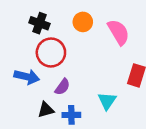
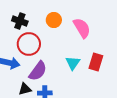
purple semicircle: (62, 87) -> (38, 71), size x1.5
cyan triangle: (107, 101) -> (73, 63), moved

